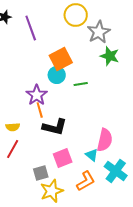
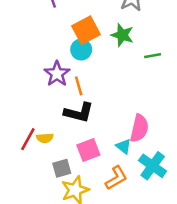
green star: (110, 56) -> (122, 35), moved
green line: (81, 84) -> (153, 56), moved
orange line: (40, 110) -> (79, 86), moved
yellow semicircle: (13, 127) -> (45, 138), moved

